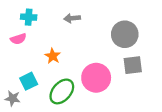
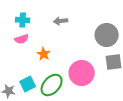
pink semicircle: (18, 39) -> (22, 39), moved
cyan square: (29, 81) -> (28, 84), moved

